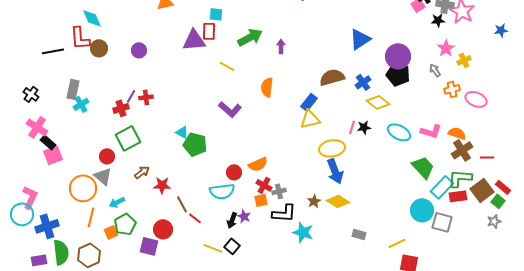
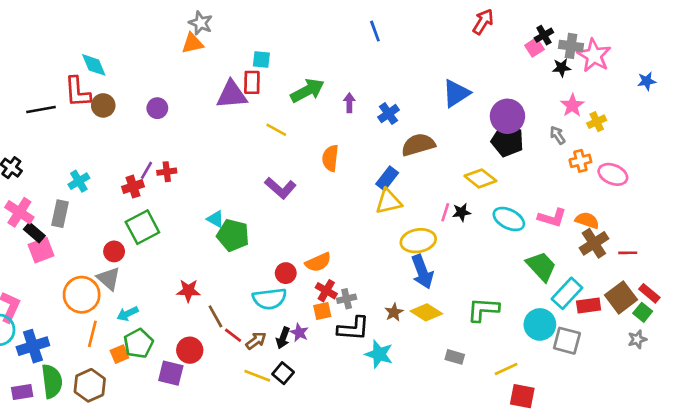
blue cross: (363, 82) -> (388, 114), moved
gray rectangle: (73, 89) -> (60, 214), moved
brown arrow: (142, 172) -> (256, 341), moved
green L-shape: (460, 178) -> (483, 310), moved

